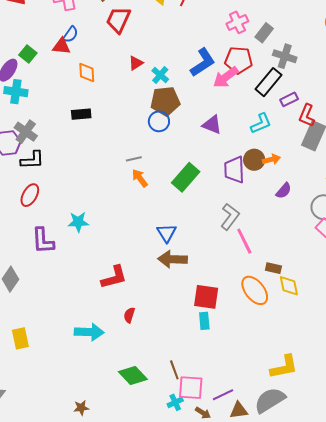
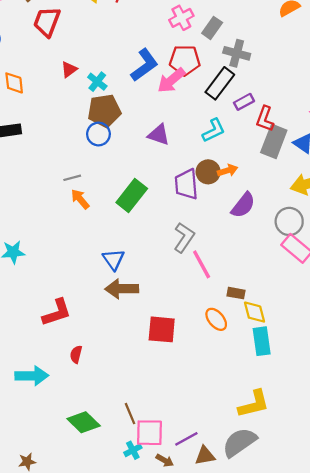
purple semicircle: (284, 191) -> (243, 205), size x1.4
orange ellipse: (255, 290) -> (216, 319), size x0.7
cyan rectangle: (204, 321) -> (262, 341), moved, size x1.4

